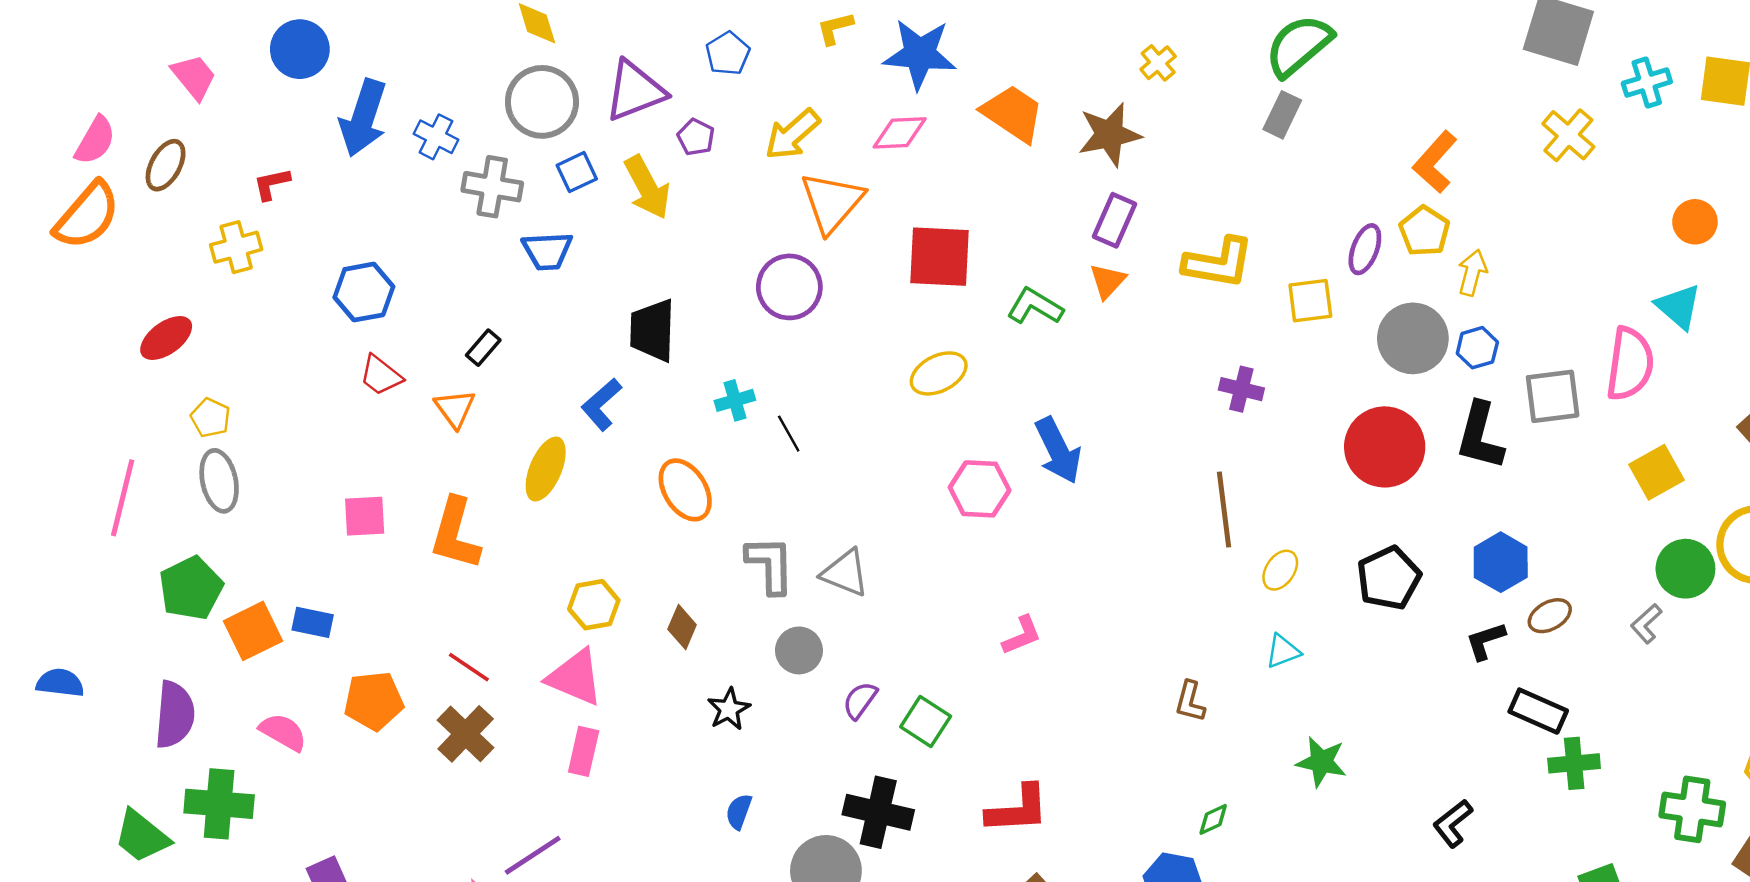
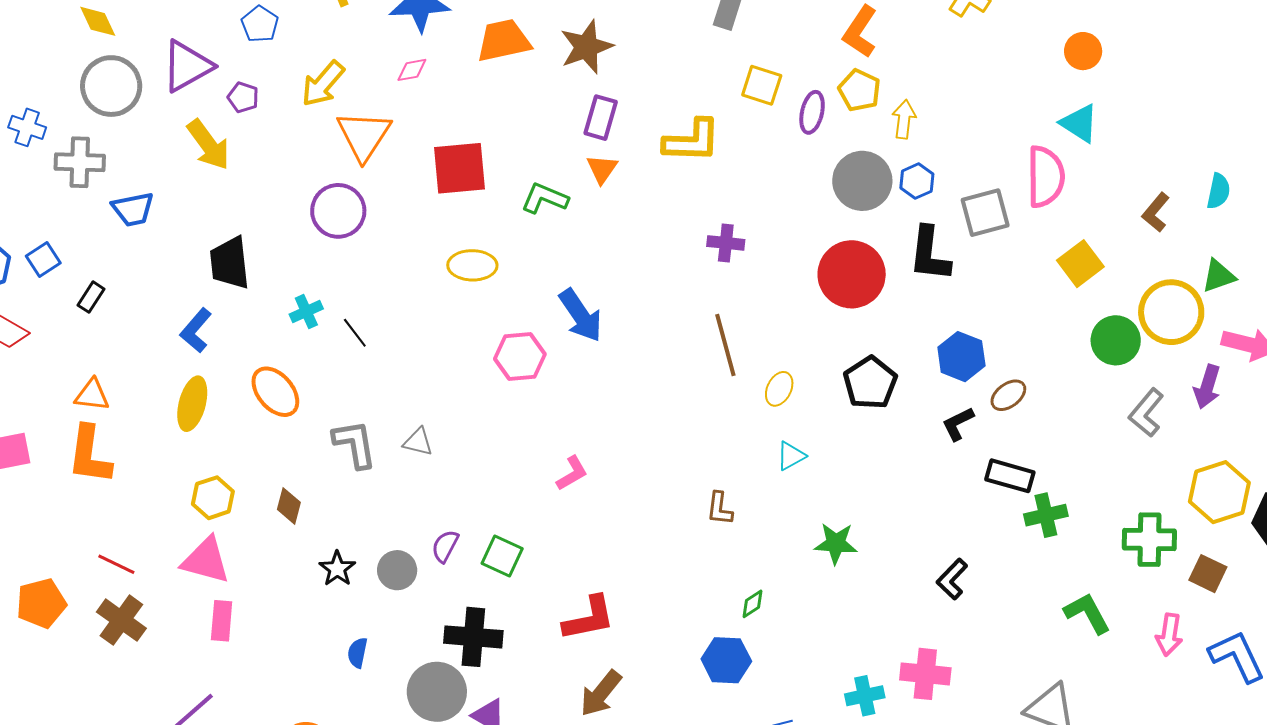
orange trapezoid: (1013, 113) -> (504, 41), turned -38
pink diamond: (900, 133) -> (412, 70), size x0.7
blue square: (577, 172) -> (43, 259), moved
yellow square: (1310, 301) -> (762, 85), moved, turned 33
yellow ellipse: (939, 373) -> (472, 265), turned 36
orange triangle: (455, 409) -> (92, 395), moved, turned -39
yellow ellipse: (546, 469) -> (192, 404), moved
gray triangle: (845, 573) -> (418, 442), size x0.7
gray L-shape: (1646, 624) -> (1146, 413), moved, size x1.4
gray circle: (799, 650) -> (397, 570), moved

